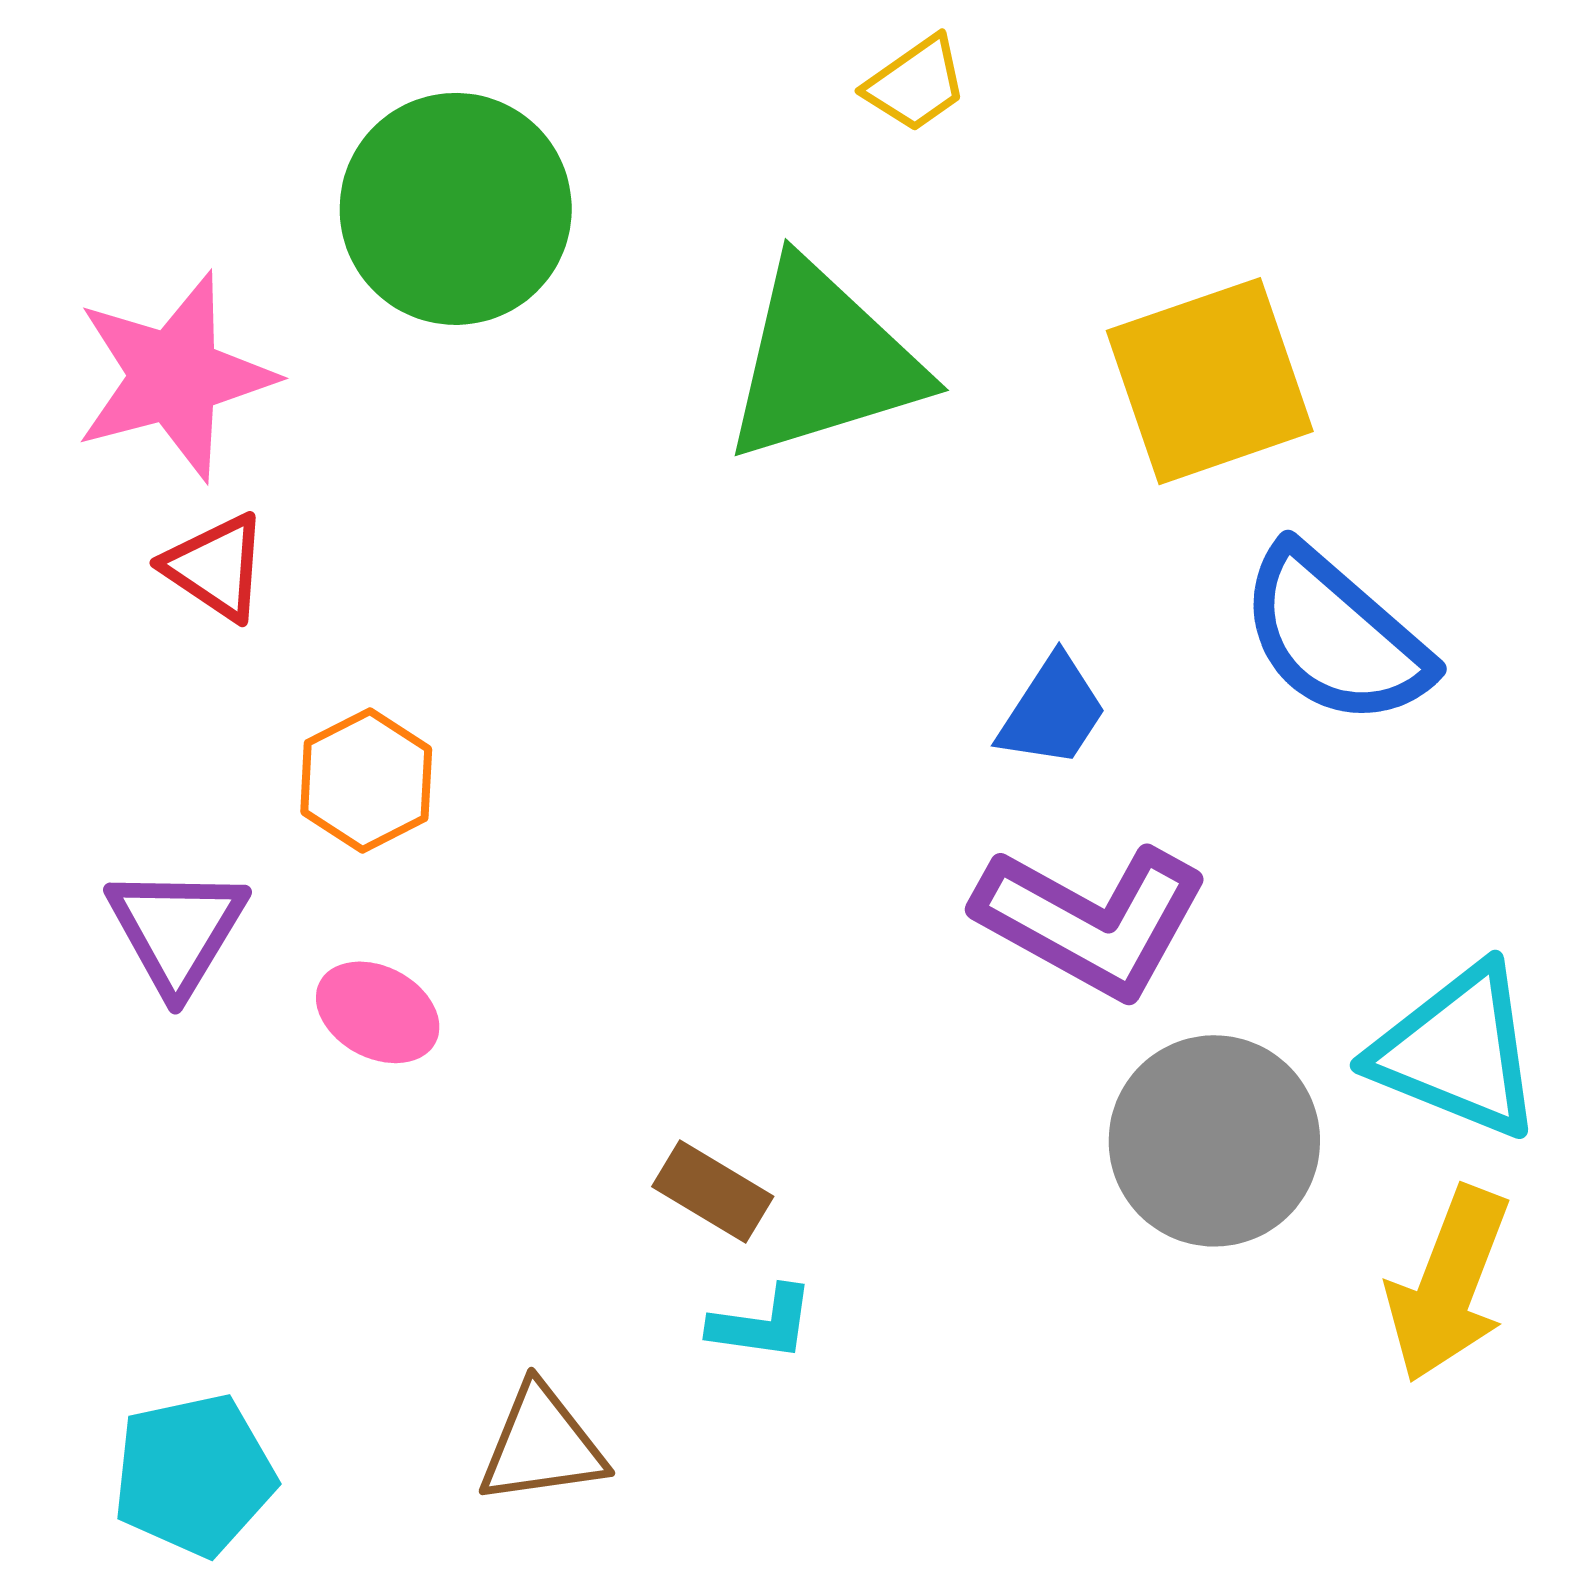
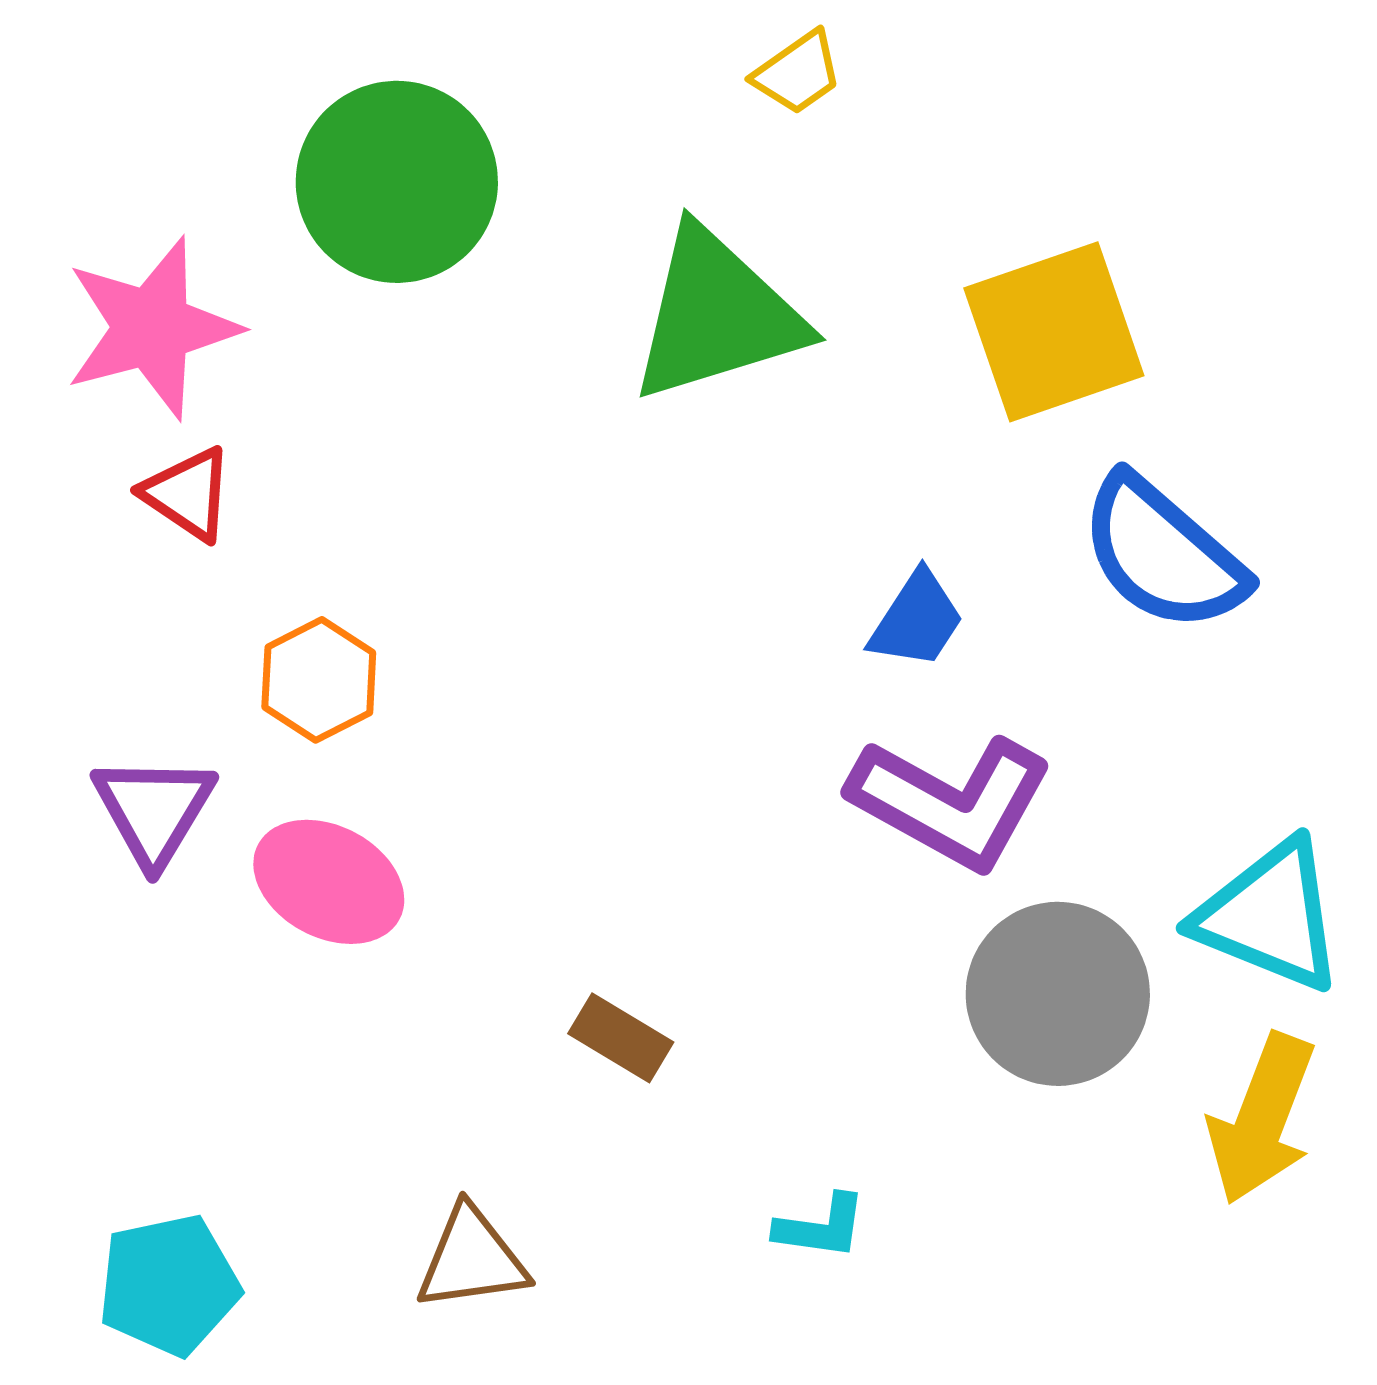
pink ellipse: (378, 1012) -> (329, 882), size x1.4
cyan L-shape: (762, 1323) -> (821, 1227), moved

